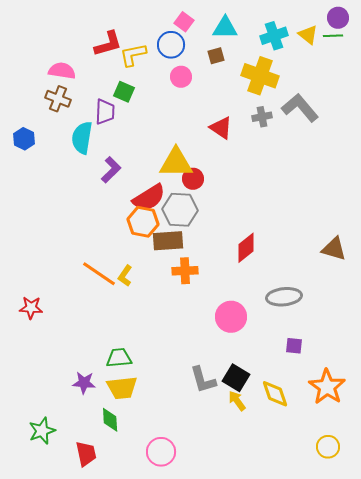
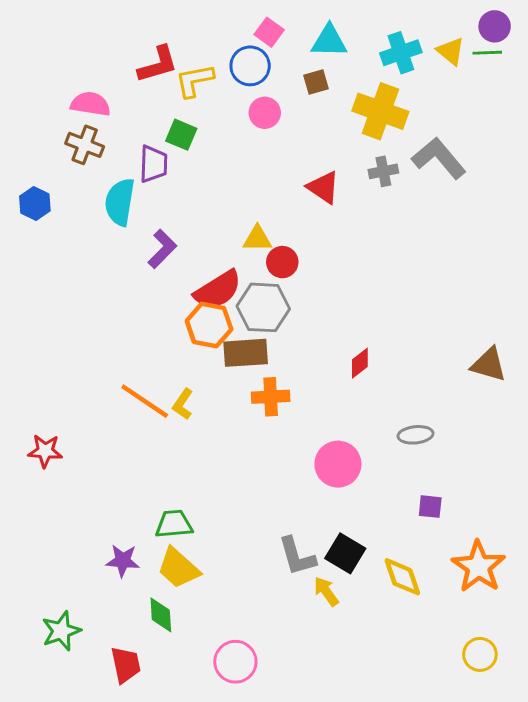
yellow triangle: (176, 163) -> (257, 239), size x0.6
red diamond: (246, 248) -> (360, 363), size x0.7
gray ellipse: (284, 297) -> (416, 435), size x0.7
yellow trapezoid: (122, 388) -> (178, 568), turned 48
yellow arrow: (237, 401) -> (326, 591), moved

